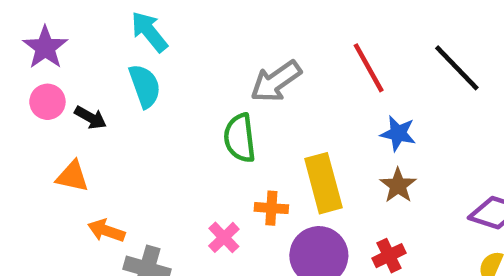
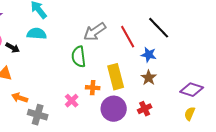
red line: (369, 68) -> (128, 37), moved
black line: (457, 68) -> (159, 28), moved
cyan semicircle: (145, 86) -> (37, 34), turned -66

